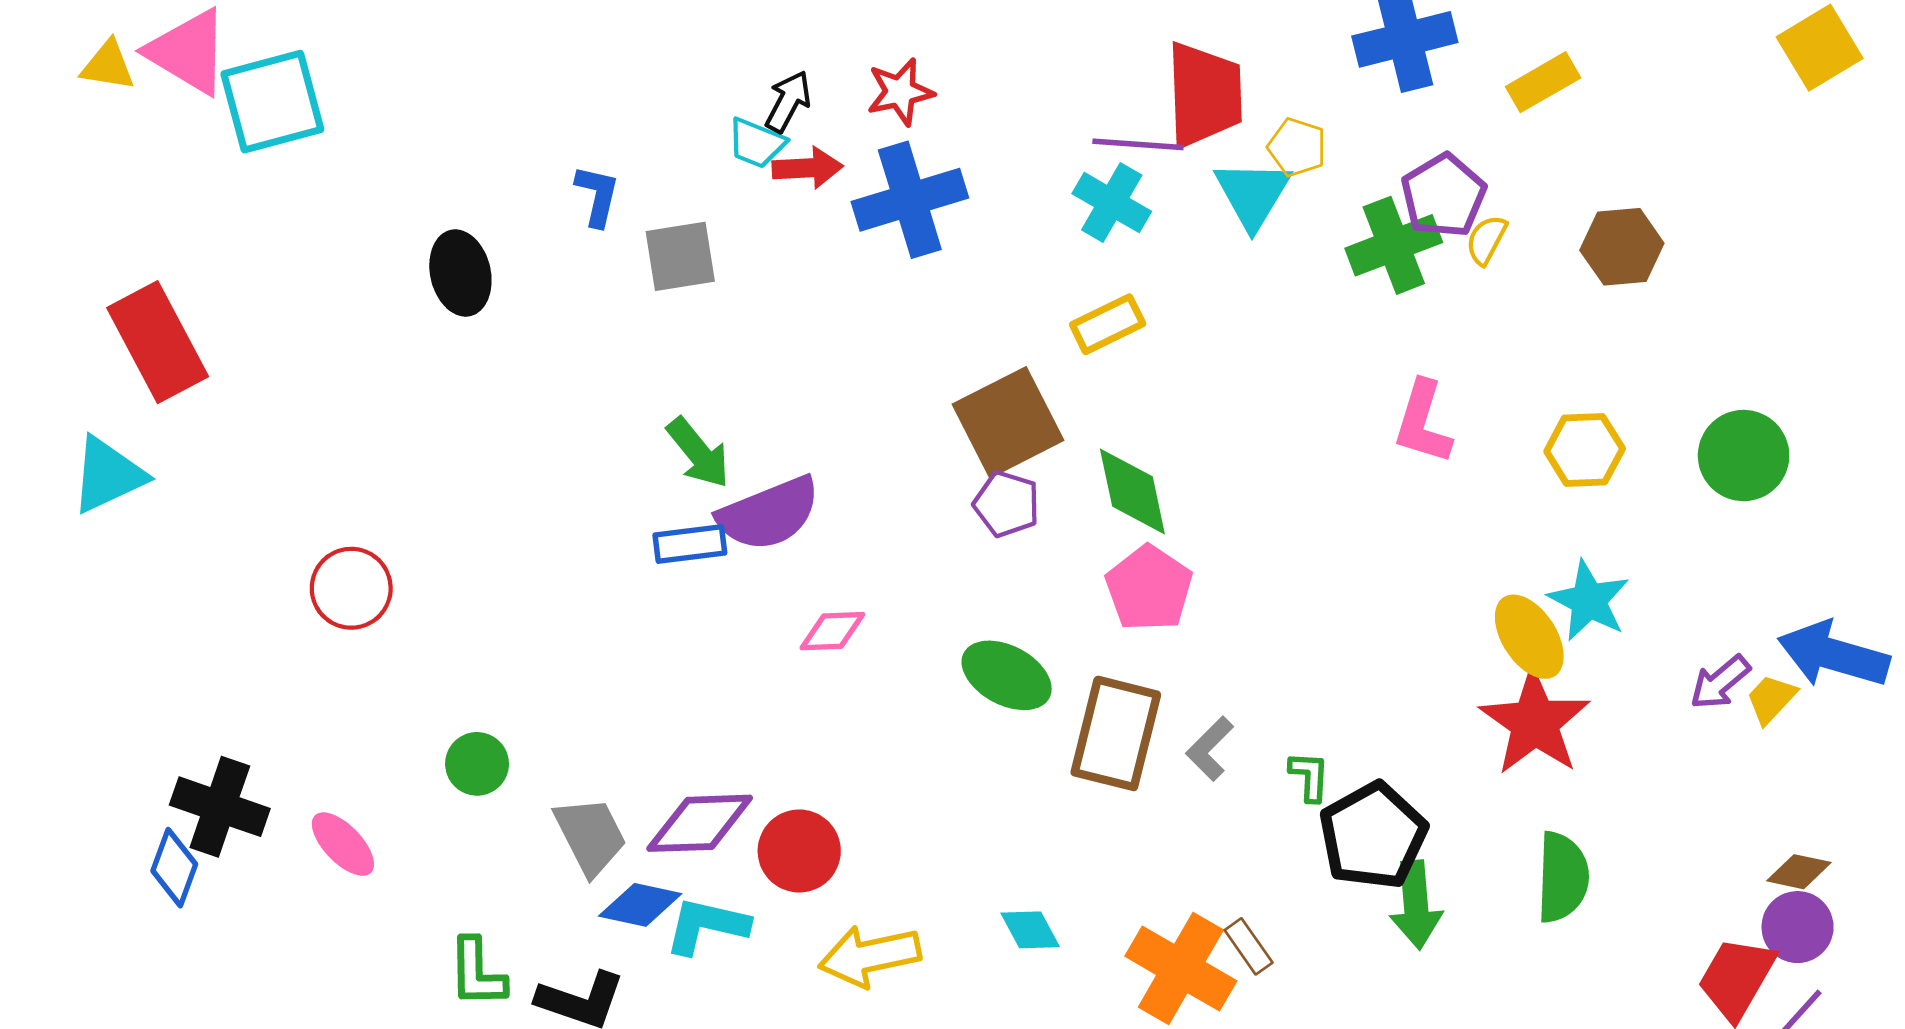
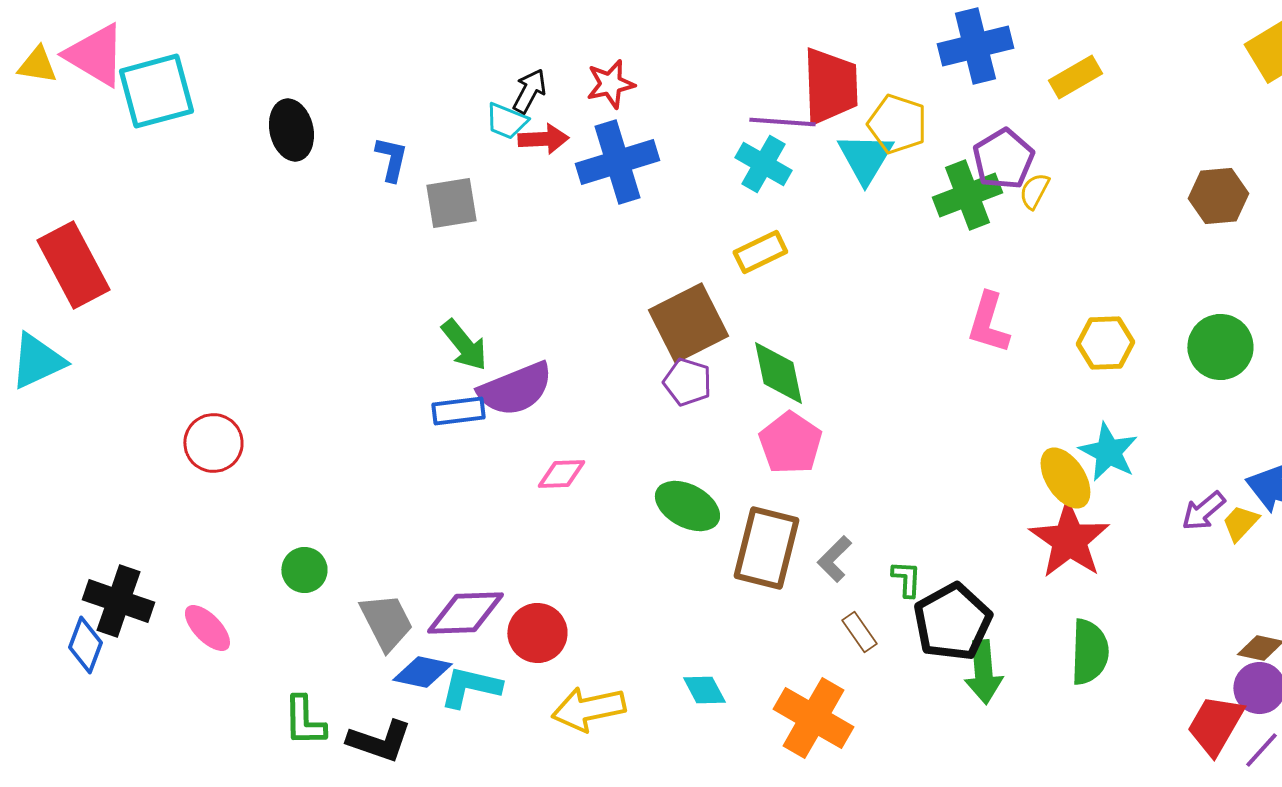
yellow pentagon: (1297, 147) -> (897, 124), size x1.4
brown hexagon: (1622, 247) -> (1218, 196), moved
black ellipse: (460, 273) -> (291, 130), moved
brown rectangle: (1249, 946) -> (859, 632), moved

